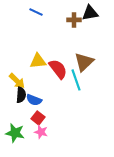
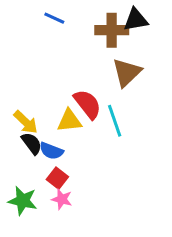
brown cross: (74, 20) -> (112, 30), size x1.5
yellow triangle: (38, 61) -> (69, 121), moved
brown triangle: (84, 62) -> (127, 72), moved
black semicircle: (21, 95) -> (32, 143), turned -42

